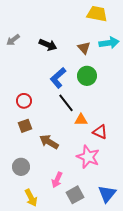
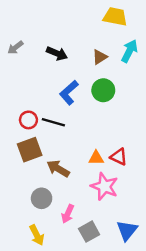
cyan arrow: (109, 43) -> (129, 51), turned -54
brown triangle: (84, 48) -> (100, 57), turned 40
black line: (66, 103) -> (53, 122), moved, turned -36
orange triangle: (81, 120) -> (96, 158), moved
brown square: (25, 126) -> (30, 150), size x1.5
gray circle: (21, 167) -> (42, 198), moved

